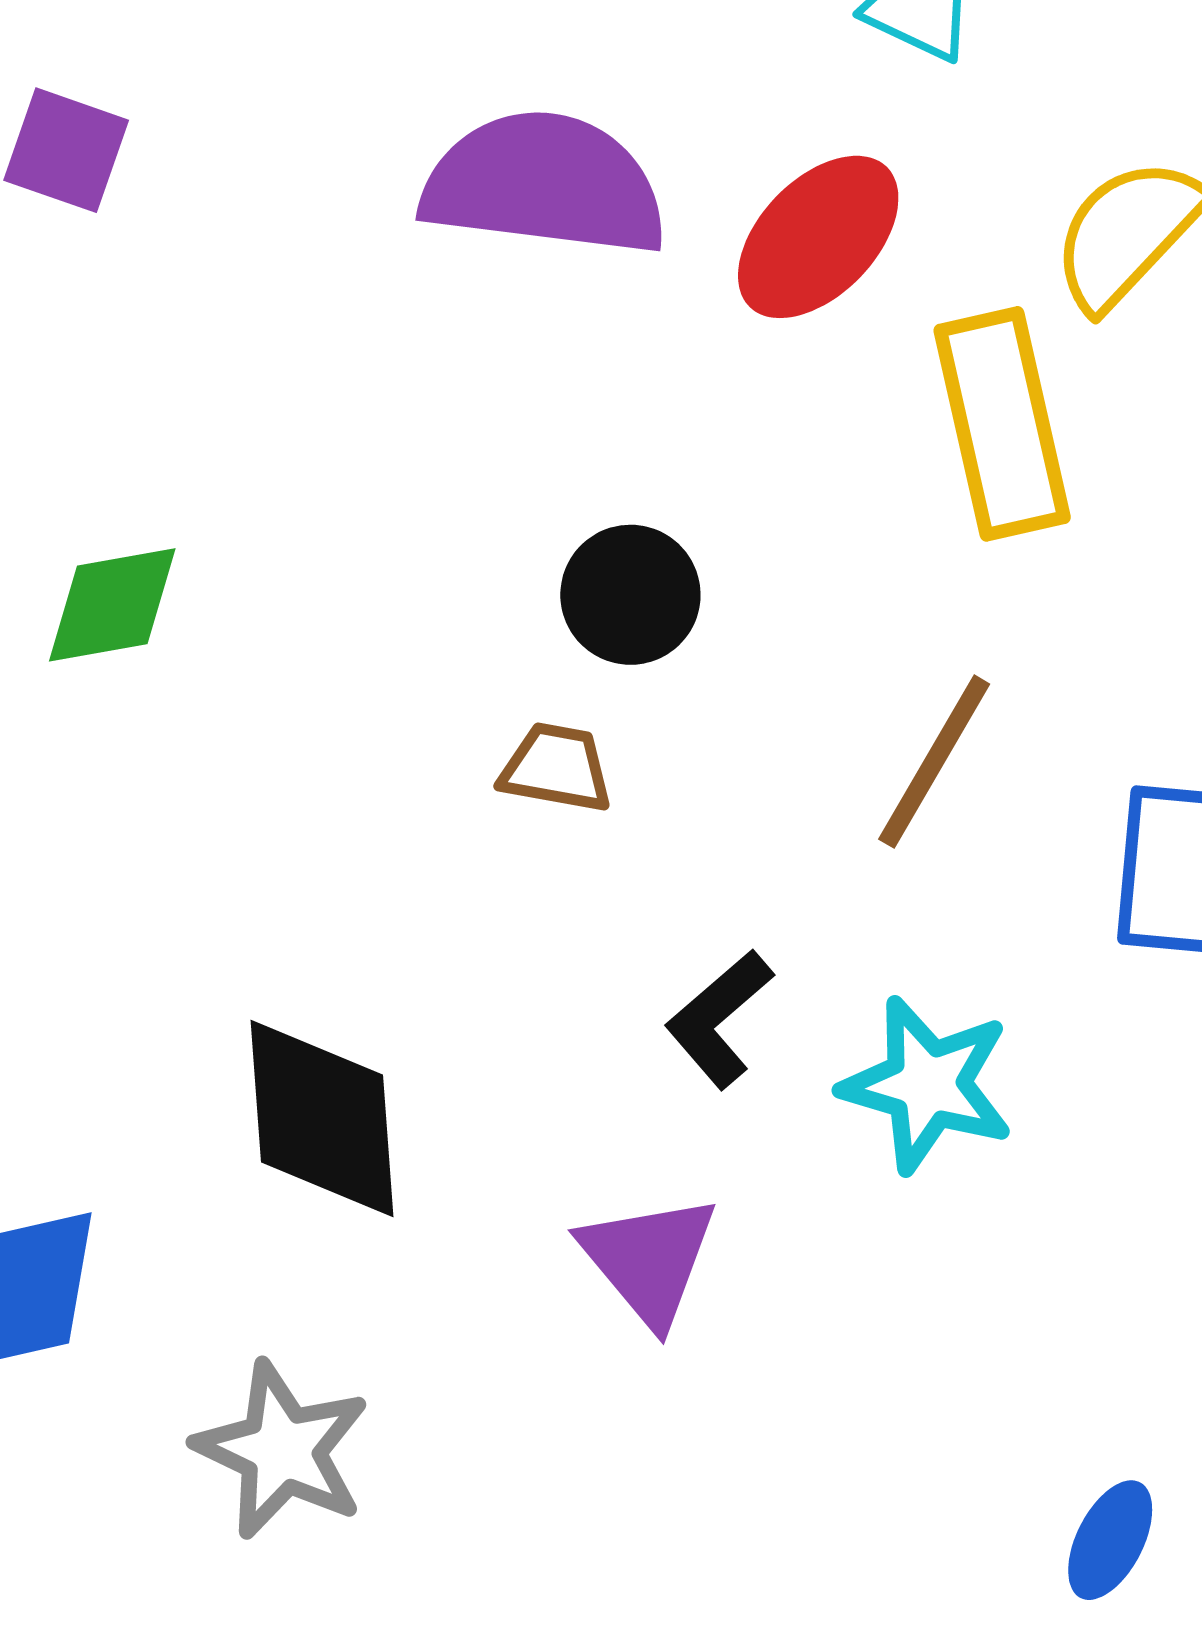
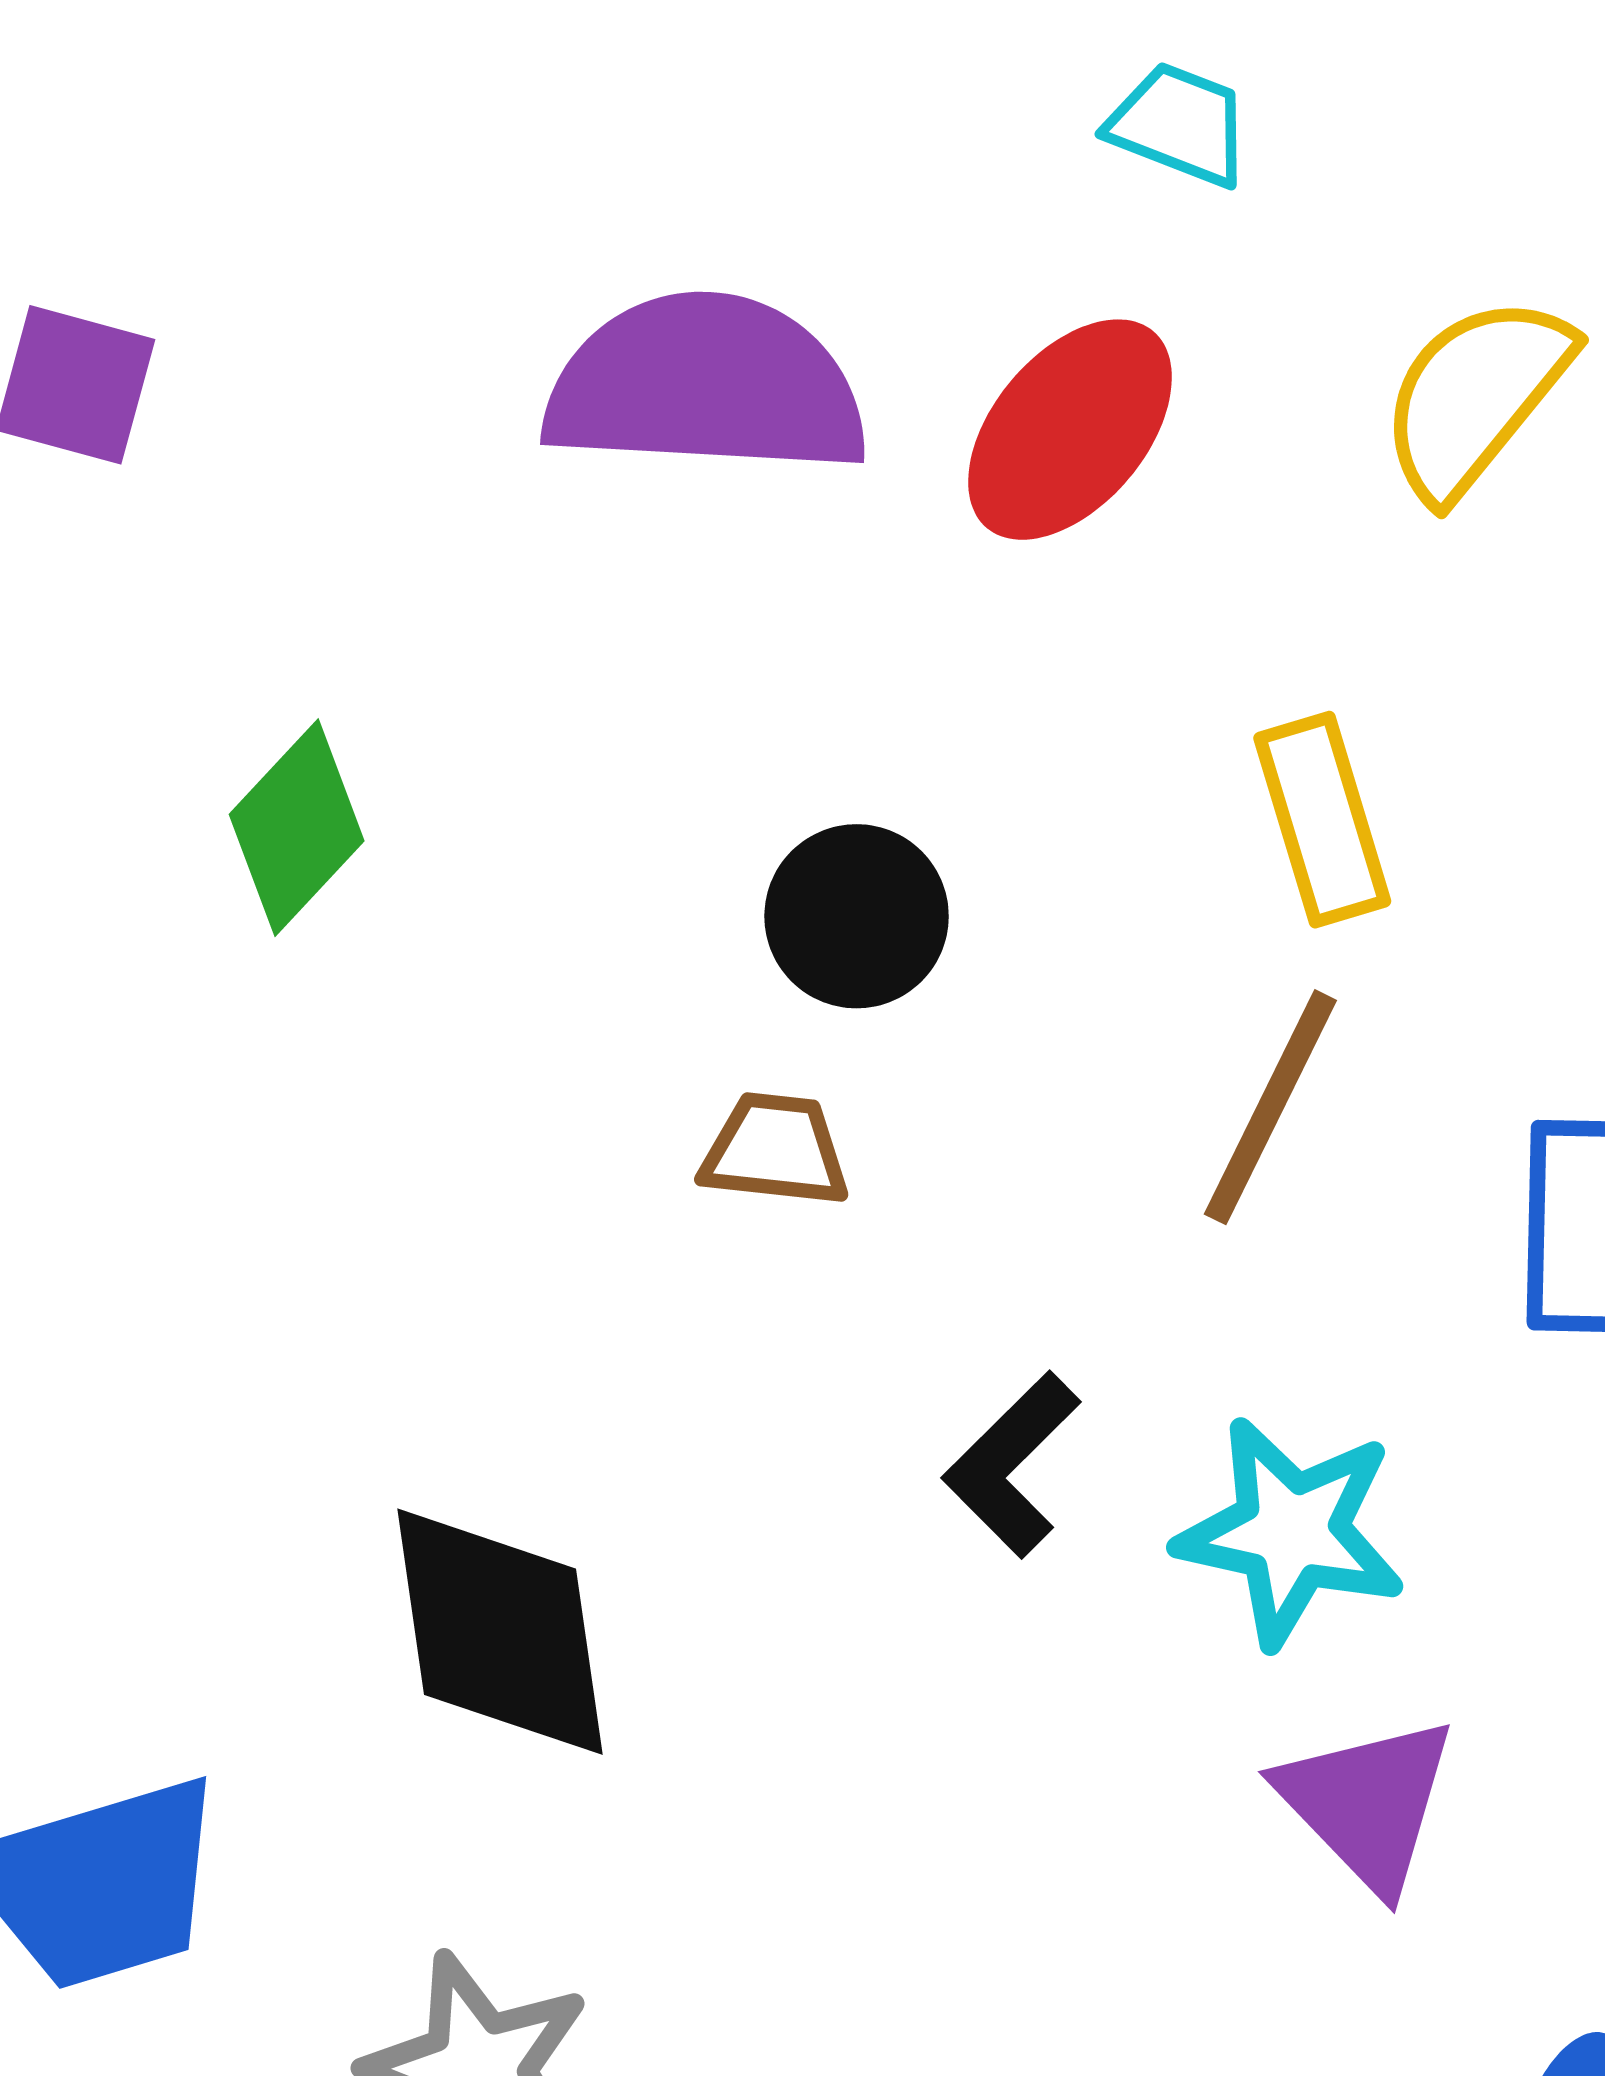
yellow rectangle: (1002, 424) -> (1322, 820), moved, size x0.7
green diamond: (112, 605) -> (297, 828), moved, turned -33
purple triangle: (649, 1260) -> (1367, 1803), moved

